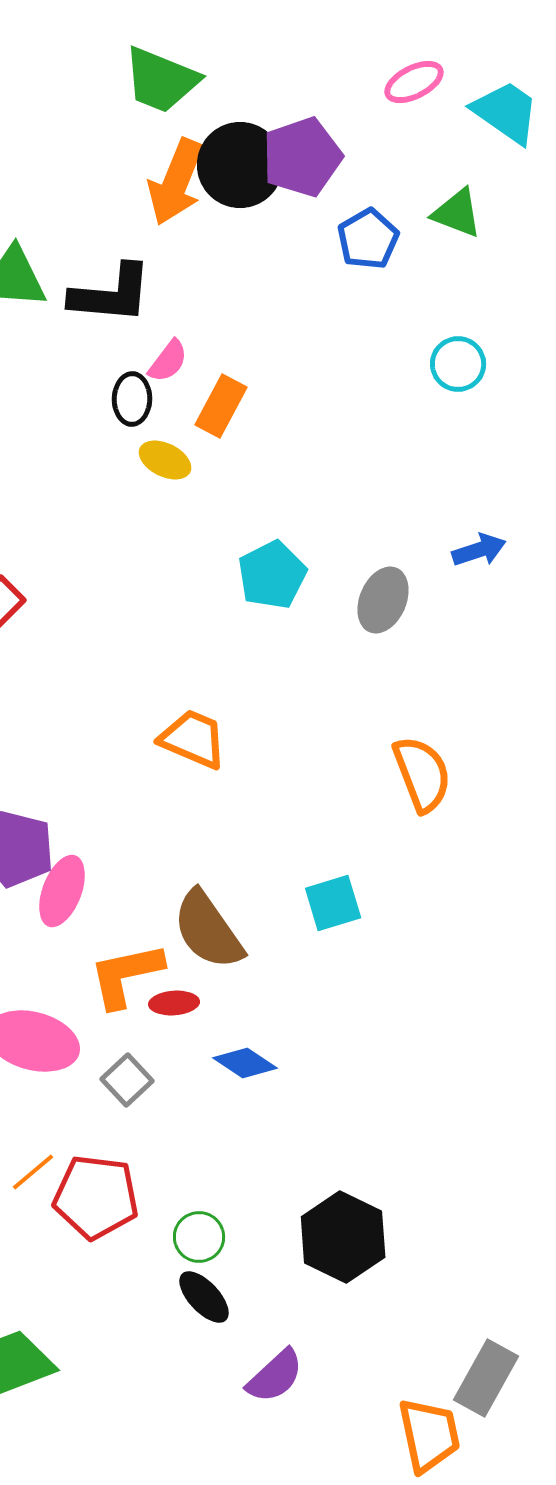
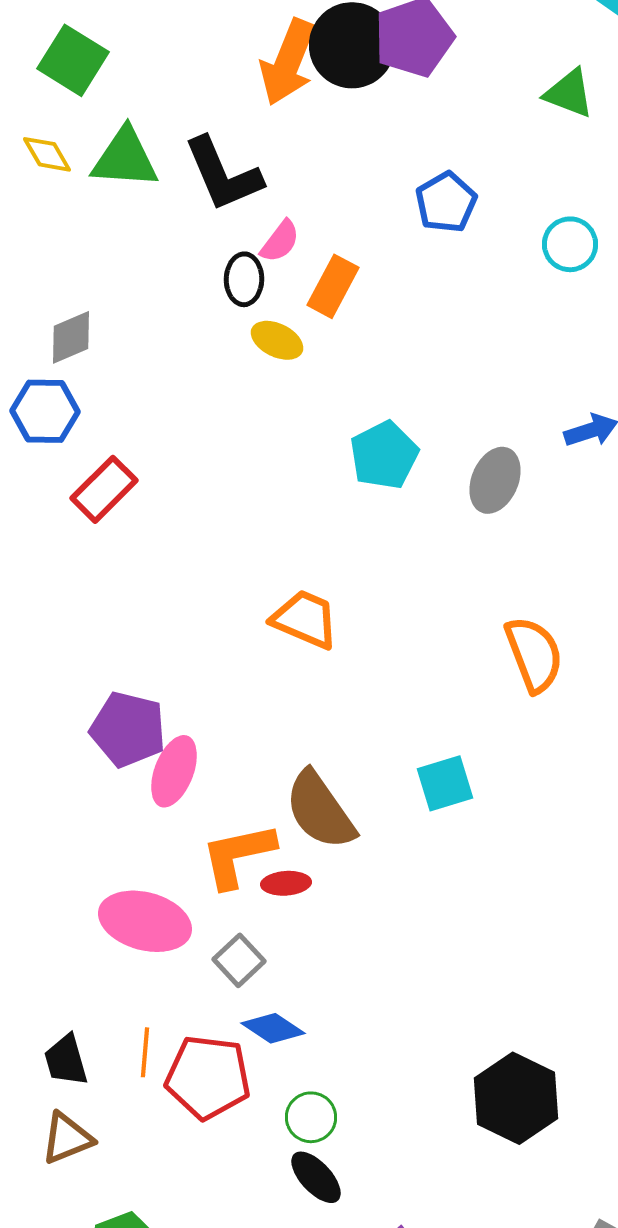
blue pentagon: (368, 239) -> (446, 202), moved
black L-shape: (111, 294) -> (223, 174), turned 62
blue diamond: (245, 1063) -> (273, 1028), moved
orange line: (33, 1172) -> (145, 1052), turned -45
black hexagon: (343, 1237) -> (516, 1098), moved

